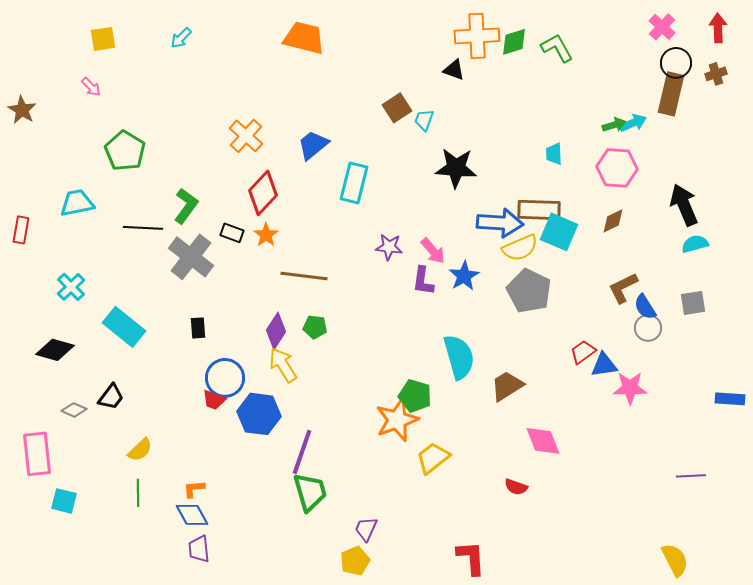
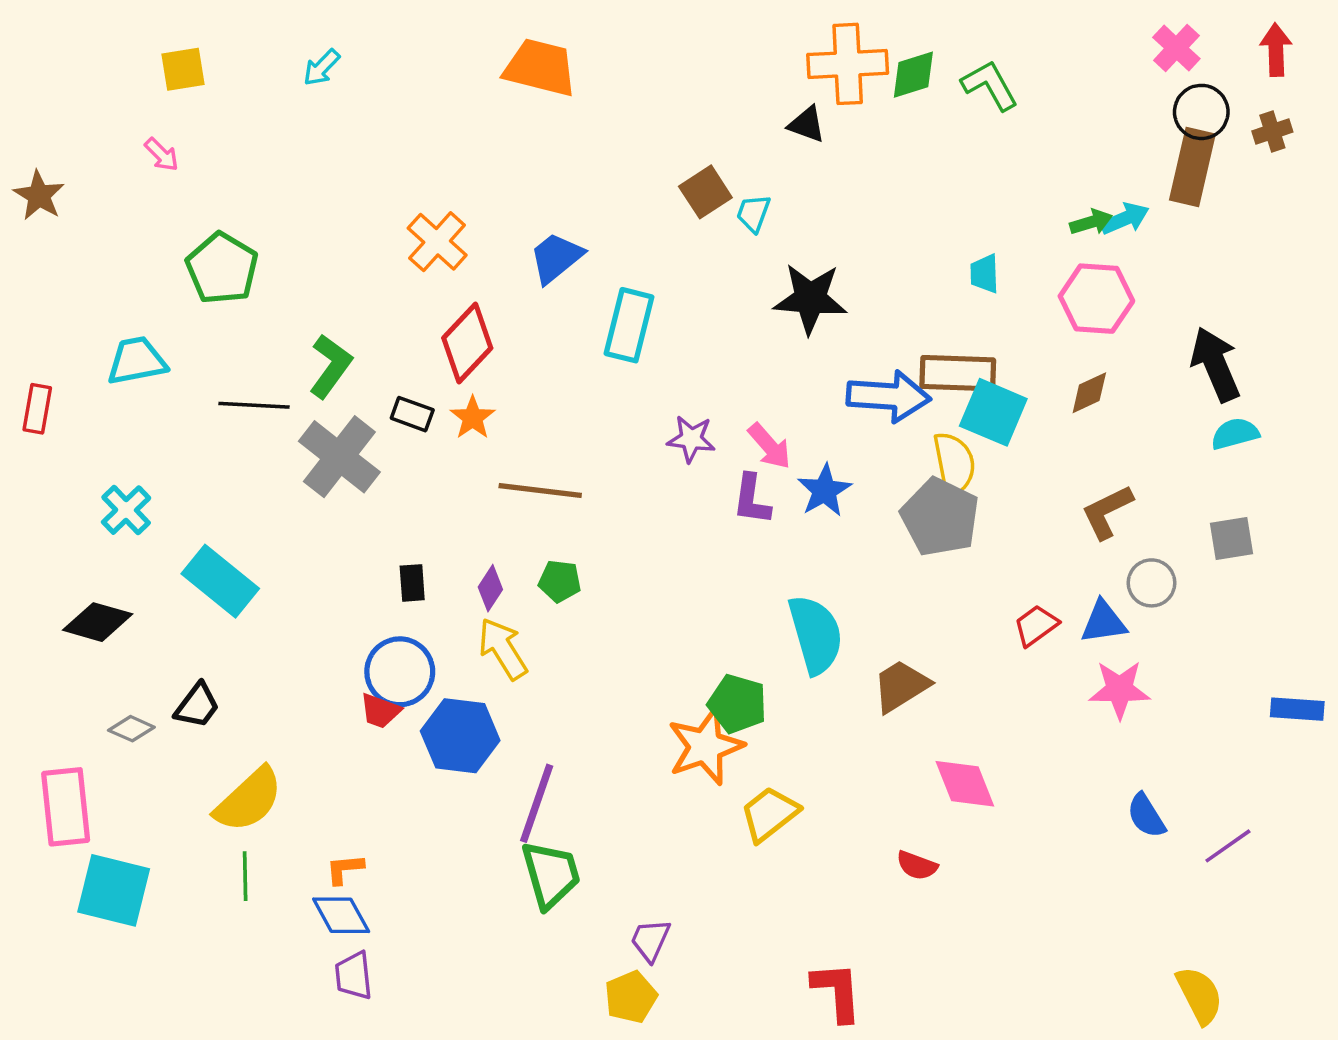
yellow semicircle: (520, 248) -> (954, 464), moved, turned -78
blue semicircle: (645, 307) -> (1146, 816), moved
black rectangle: (198, 328) -> (412, 583), moved
purple diamond: (276, 331) -> (490, 588), size x0.7
blue triangle: (604, 365) -> (1104, 622), moved
yellow semicircle: (140, 450) -> (249, 800), size x1.6
purple line: (691, 476) -> (1228, 846), turned -32
cyan square: (64, 501) -> (114, 890), size x1.6

